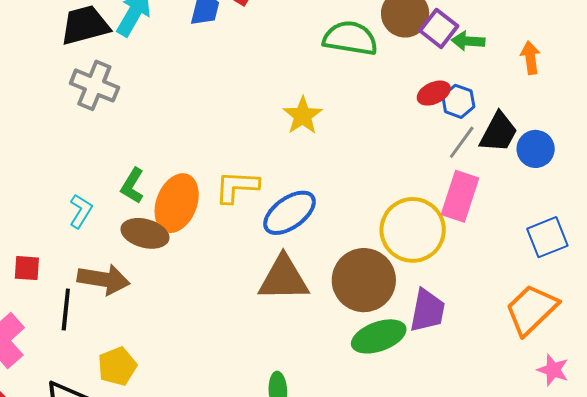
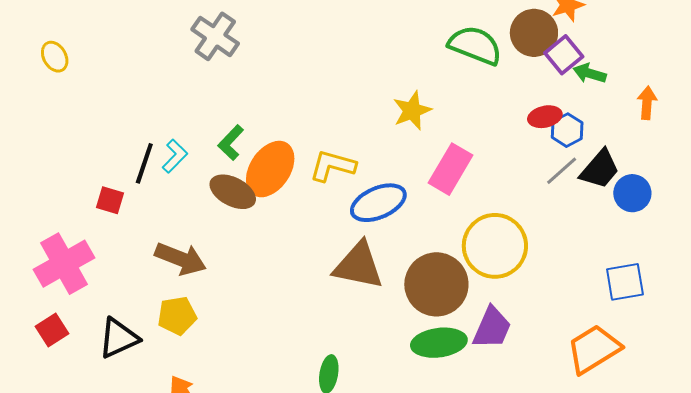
pink rectangle: (460, 196) -> (451, 169), moved
brown arrow: (104, 279) -> (181, 259), moved
black line: (66, 310) -> (144, 163), moved

